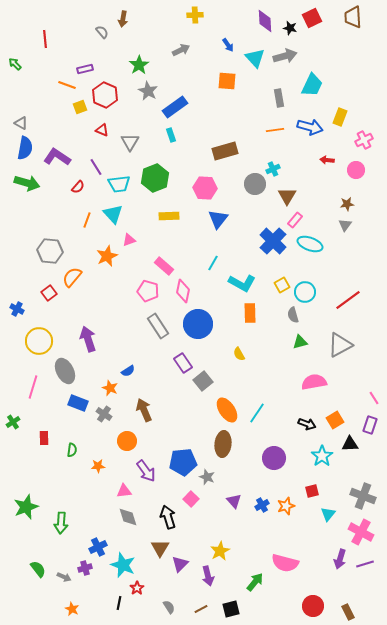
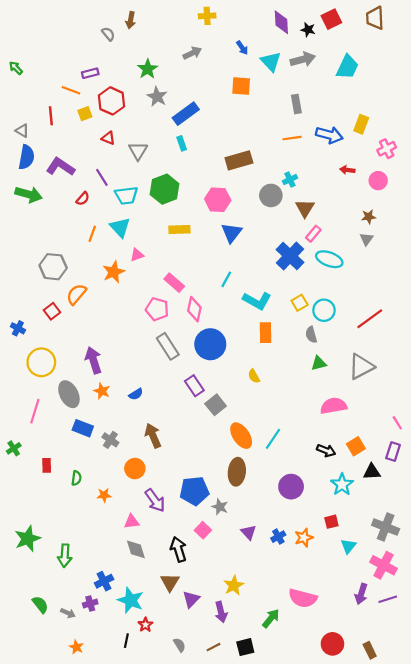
red line: (45, 39) -> (51, 116), moved
cyan trapezoid: (312, 85) -> (347, 67), moved
orange star: (110, 388) -> (102, 391), moved

